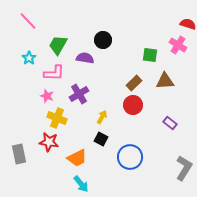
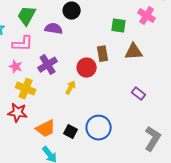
brown rectangle: (134, 83) -> (103, 54), turned -56
red circle: (133, 105) -> (87, 68), moved
black square: (101, 139) -> (71, 132), moved

